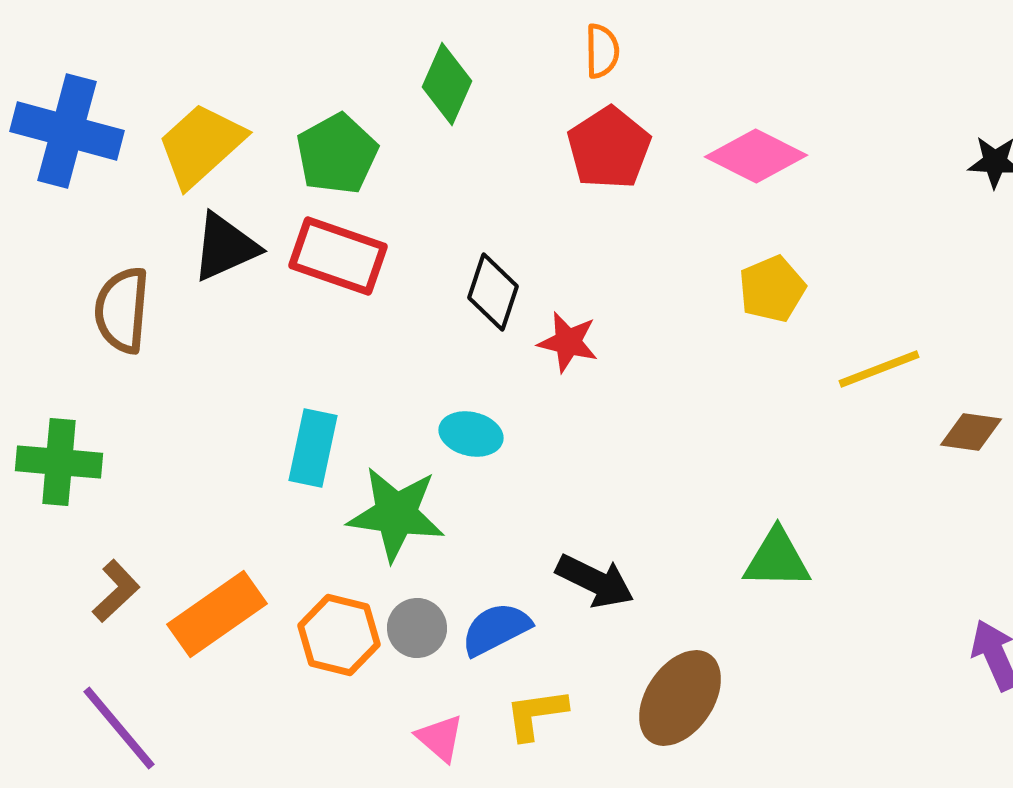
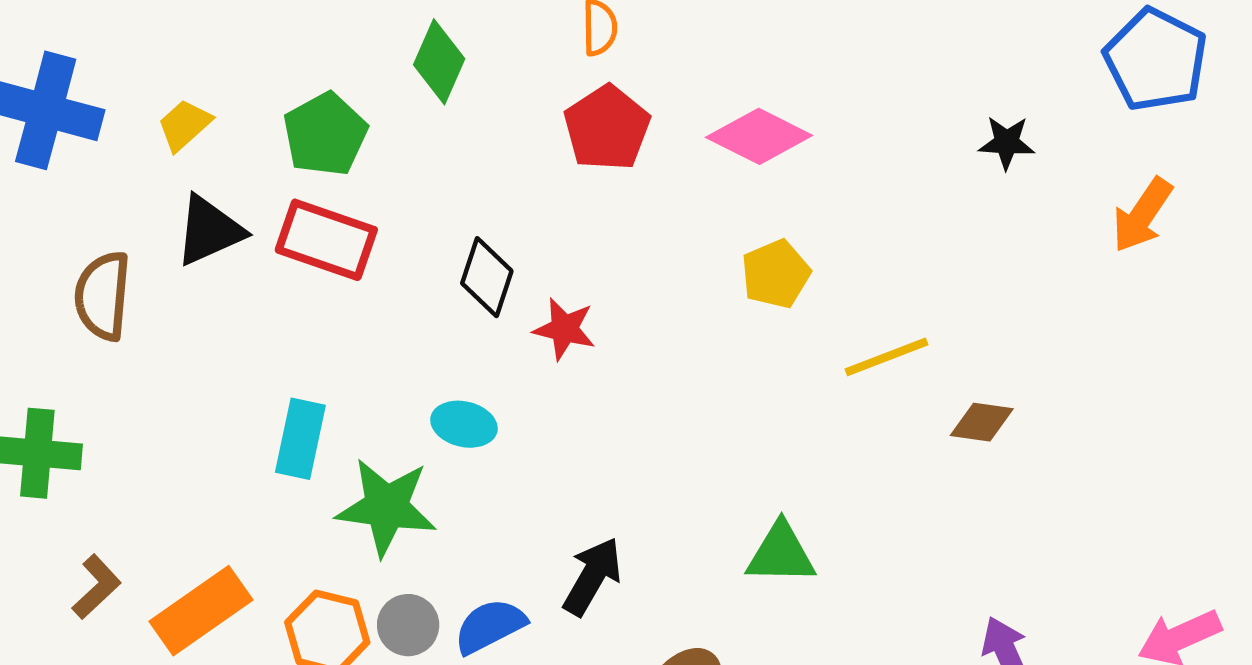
yellow trapezoid: (201, 145) -> (184, 125), size x0.6
black arrow: (595, 581) -> (592, 576), turned -86

